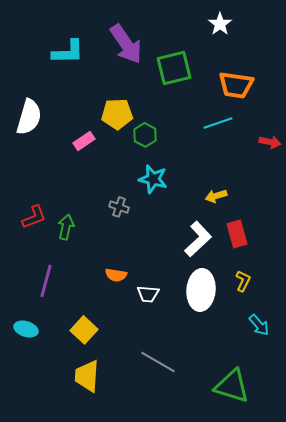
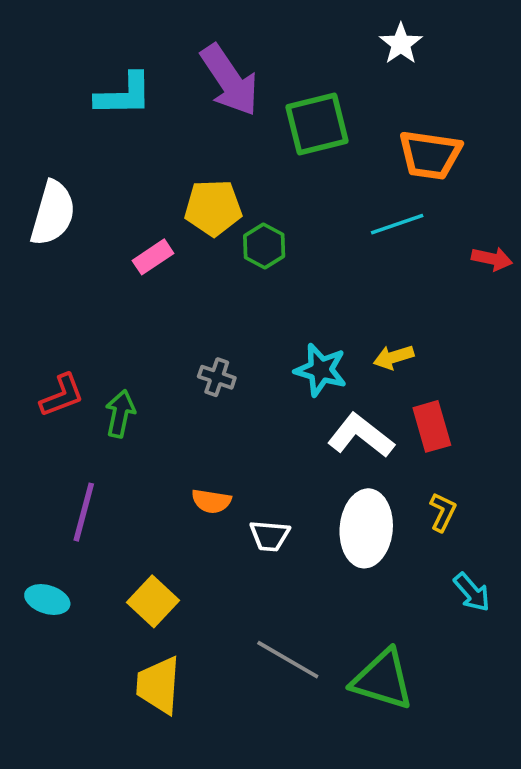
cyan star: (153, 179) -> (321, 370), moved
white L-shape: (198, 239) -> (361, 436), turned -99
green triangle: (232, 386) -> (383, 680), moved

